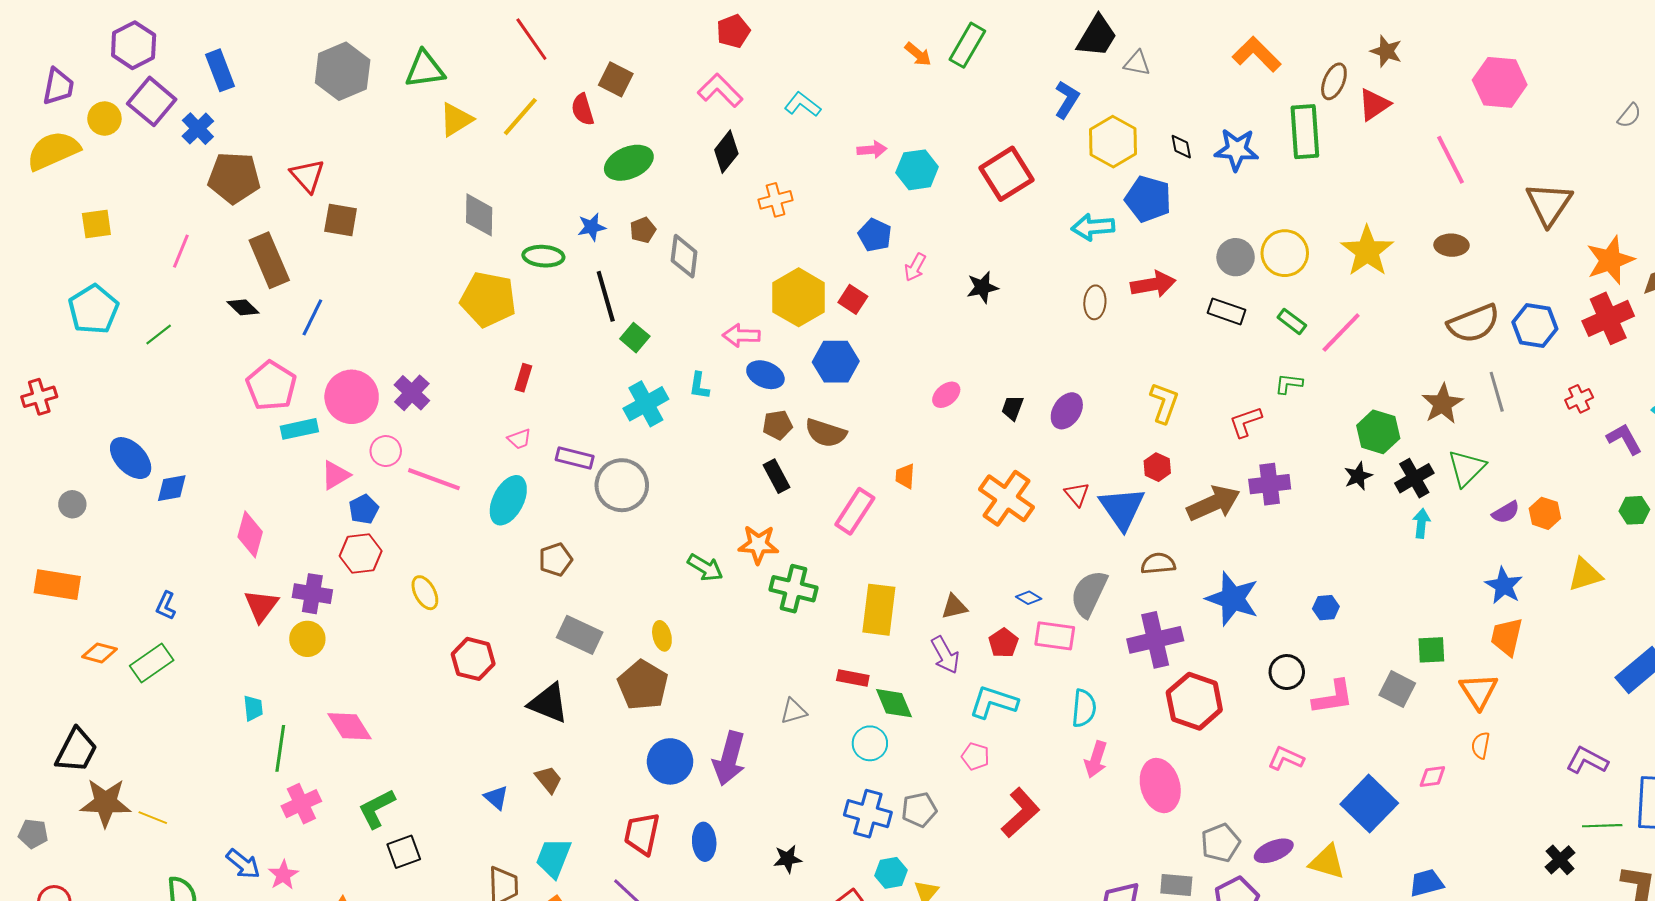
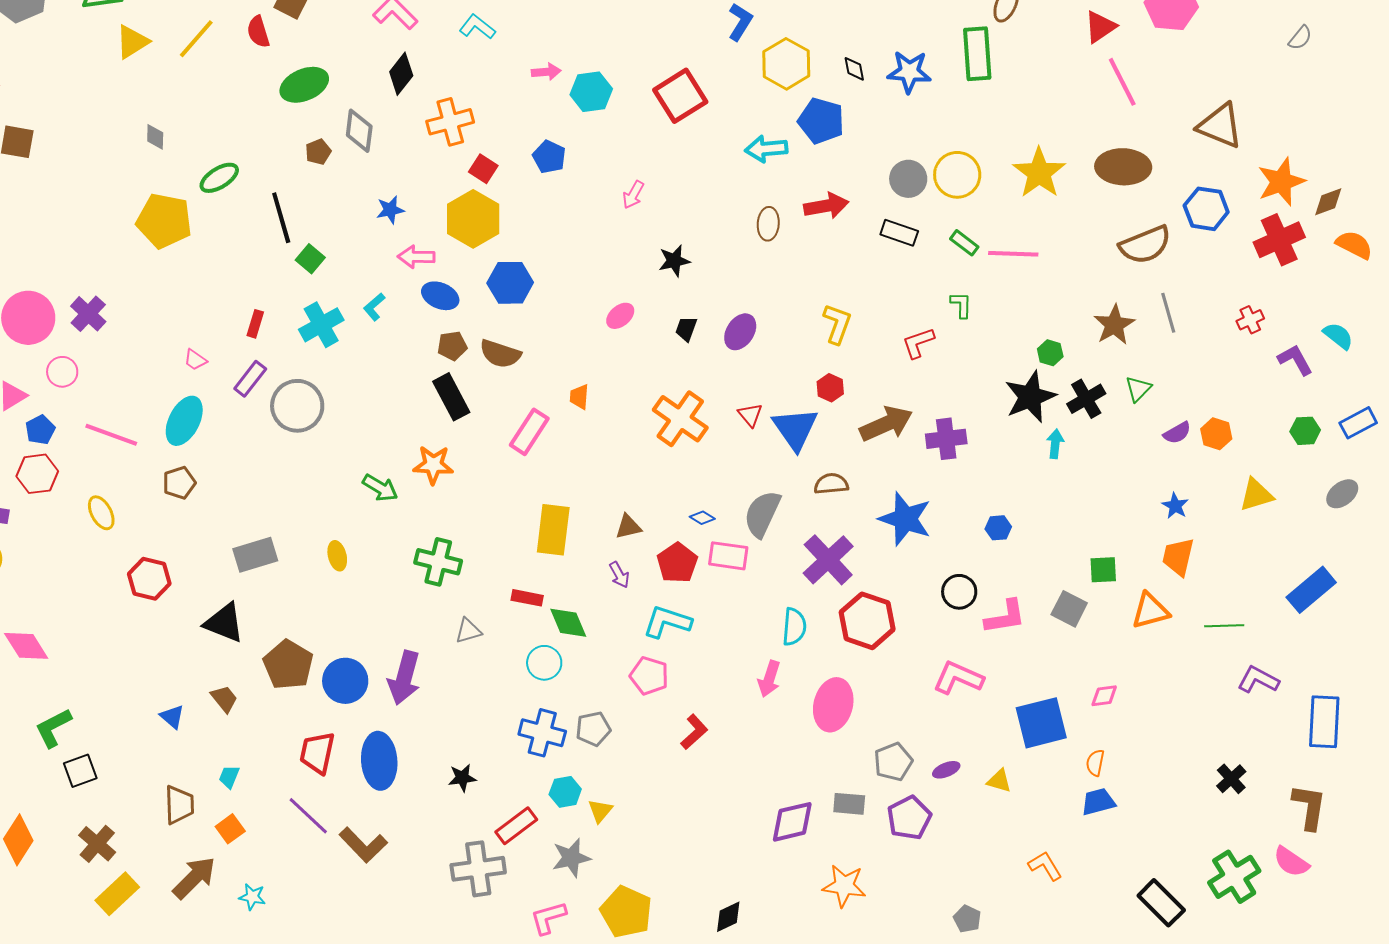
red triangle: (1374, 104) -> (1100, 27), moved
orange cross: (775, 200) -> (450, 122), size x1.4
brown triangle: (1549, 204) -> (1220, 126), turned -42
gray diamond: (479, 215) -> (155, 137), size x0.6
blue star: (592, 227) -> (390, 210), moved
brown ellipse: (1452, 245) -> (1123, 167), size x1.6
green ellipse: (543, 256) -> (219, 178), turned -36
gray diamond: (684, 256) -> (359, 131), moved
pink arrow: (915, 267) -> (633, 195), moved
black star: (982, 287) -> (674, 261), moved
red square: (853, 299) -> (483, 169), moved
blue hexagon: (1535, 325) -> (1206, 209), moved
pink line: (1341, 332) -> (1013, 254), turned 48
red rectangle: (523, 378) -> (255, 324), moved
green L-shape: (1289, 384) -> (961, 305), turned 84
cyan L-shape: (699, 386) -> (374, 307), turned 40
green hexagon: (1378, 432) -> (1050, 353), size x0.6
pink trapezoid: (519, 439) -> (195, 360), turned 55
purple rectangle: (575, 458) -> (250, 379), turned -66
green triangle: (1467, 468) -> (1138, 389), size x0.7
black rectangle: (776, 476) -> (451, 397), size x1.4
black star: (1358, 476) -> (1030, 397), size x1.8
pink line: (434, 479) -> (111, 435), moved
purple cross: (1270, 484) -> (946, 439), moved
cyan arrow: (1421, 523) -> (1055, 444), moved
brown pentagon: (555, 560) -> (179, 483), moved
blue star: (1504, 586) -> (1175, 506), size x0.7
green cross: (794, 589) -> (438, 562), moved
gray rectangle: (580, 635) -> (255, 555), turned -42
purple cross: (1155, 640) -> (828, 560), turned -30
red pentagon: (1003, 643) -> (677, 563), size x1.4
purple arrow: (945, 655) -> (619, 575), size x0.7
brown pentagon: (643, 685) -> (288, 665), moved
orange triangle: (1479, 691) -> (1150, 611), turned 48
cyan semicircle: (1084, 708) -> (794, 627), moved
orange semicircle: (1481, 745) -> (1095, 763), moved
pink pentagon: (975, 756) -> (649, 676), size x1.4
pink L-shape: (1286, 758) -> (958, 678), size x1.4
pink ellipse: (1160, 786) -> (833, 705), turned 30
blue square: (1369, 804) -> (1041, 723), turned 32
red L-shape: (1021, 813) -> (694, 732), size x0.7
green line: (1602, 826) -> (1224, 626), moved
blue ellipse: (704, 842) -> (379, 761), size x1.5
purple ellipse: (1274, 851) -> (946, 770), size x0.7
cyan trapezoid: (553, 858) -> (229, 777), size x0.6
yellow triangle: (1327, 862) -> (999, 781), size x0.7

